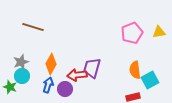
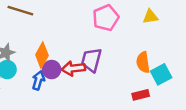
yellow triangle: (159, 32) -> (150, 17), moved
pink pentagon: (132, 33) -> (106, 18), moved
purple circle: (65, 89) -> (52, 70), moved

